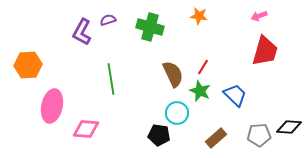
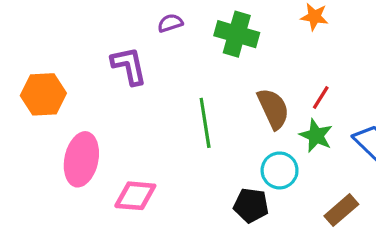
purple L-shape: (82, 32) -> (129, 66), moved, turned 140
green line: (111, 79) -> (205, 123), moved

